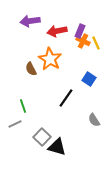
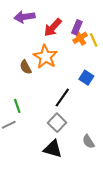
red arrow: (57, 31) -> (53, 27), turned -36
orange cross: (83, 41) -> (80, 38), turned 32
gray semicircle: (94, 120) -> (88, 142), moved
gray square: (42, 137) -> (57, 123), moved

